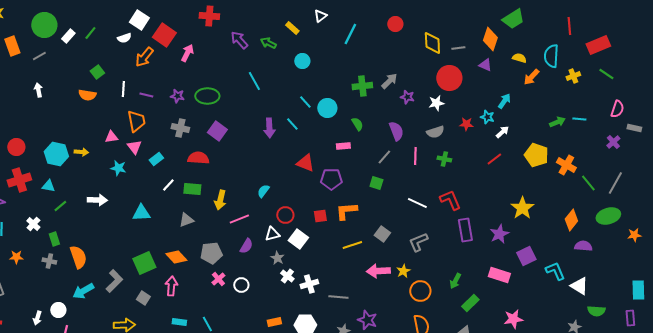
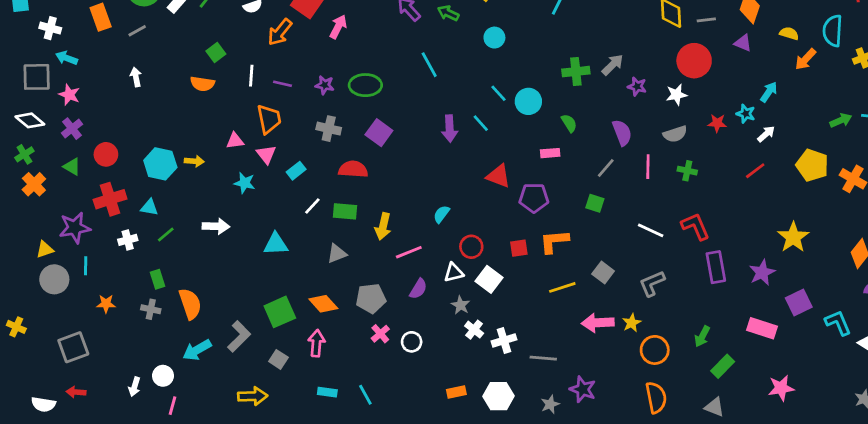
white cross: (33, 224) -> (128, 240), moved, turned 32

